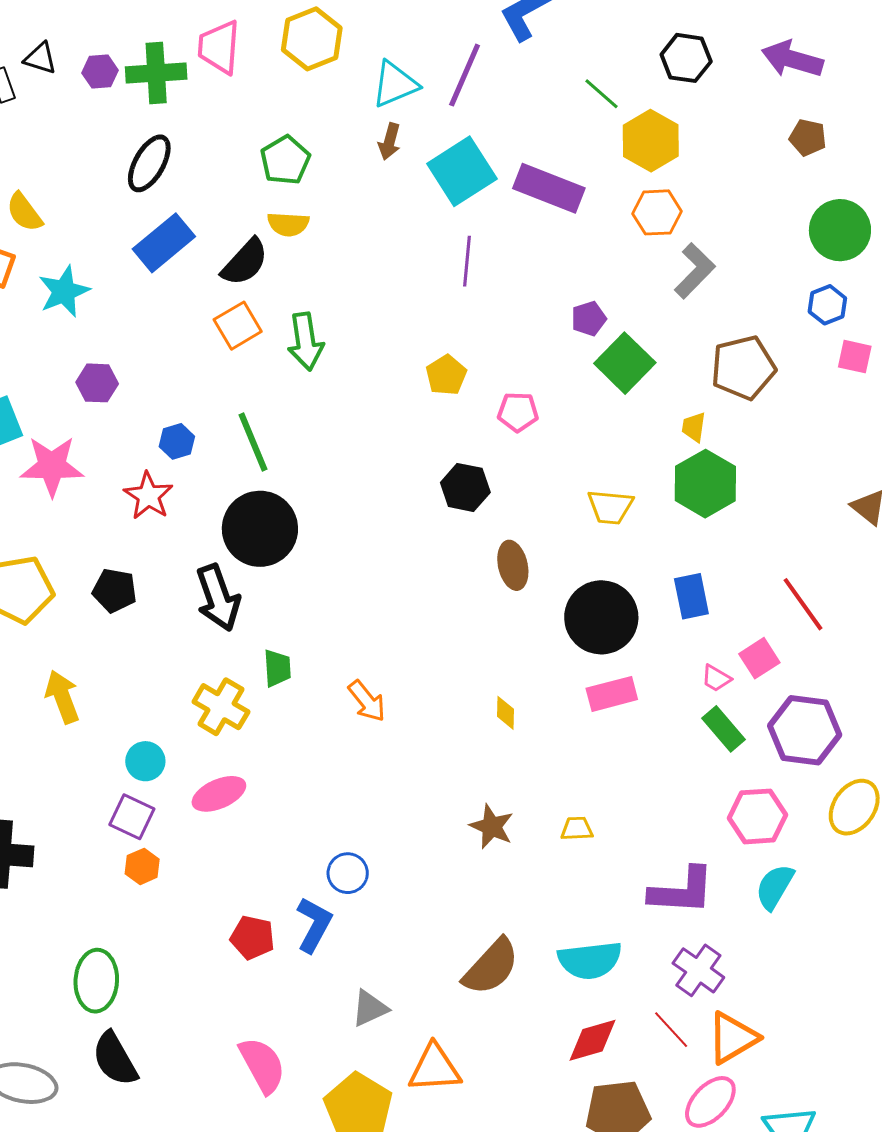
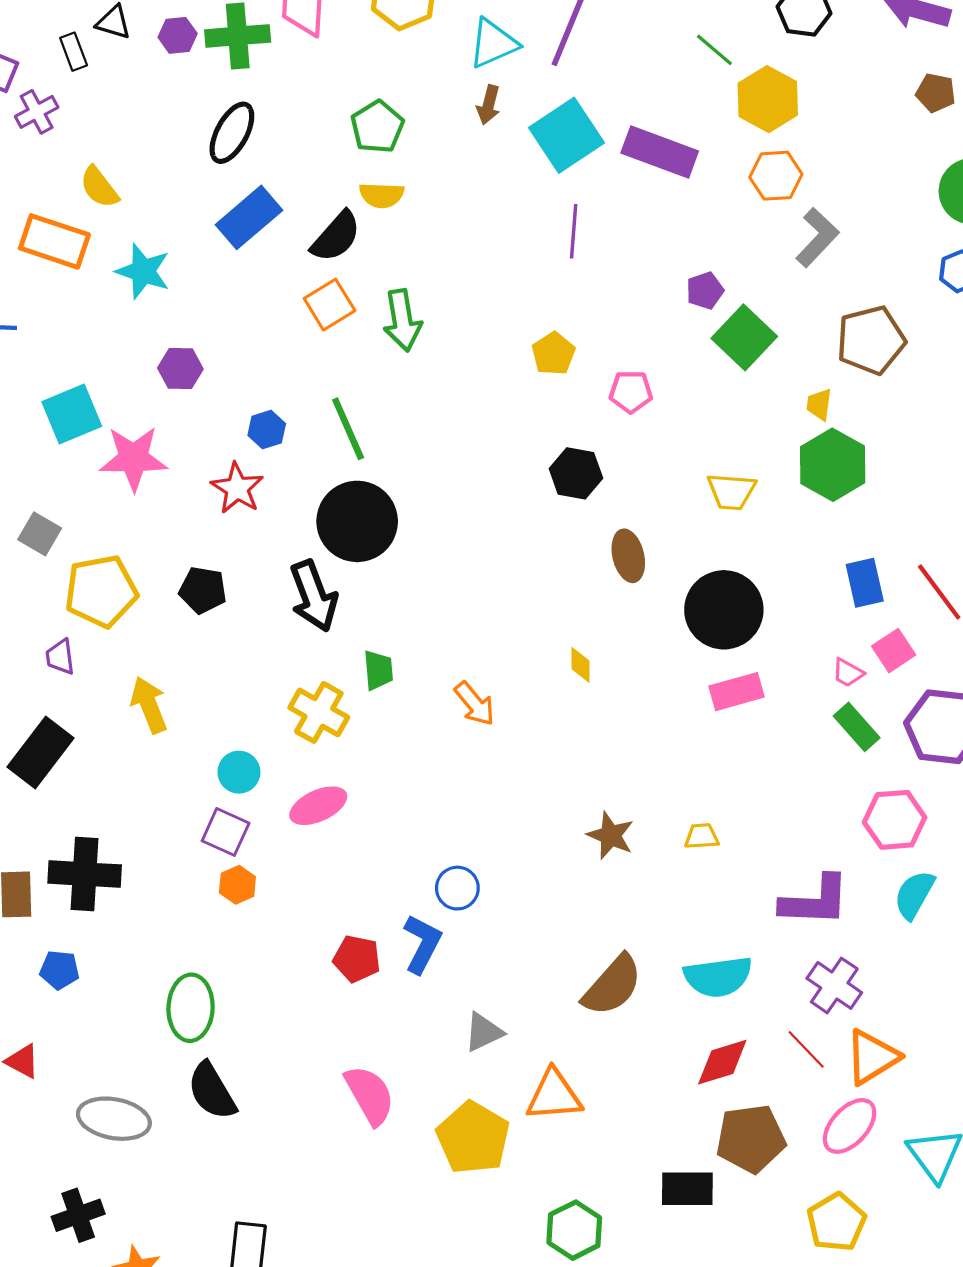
cyan star: (64, 291) -> (143, 271), turned -30
blue rectangle: (691, 596) -> (865, 583), moved
yellow diamond: (506, 713) -> (580, 665), moved

